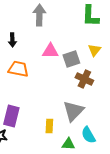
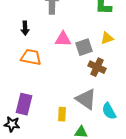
yellow triangle: (94, 50) -> (107, 38), turned 32
gray triangle: (73, 111) -> (86, 99), turned -40
cyan semicircle: (88, 135) -> (109, 111), moved

